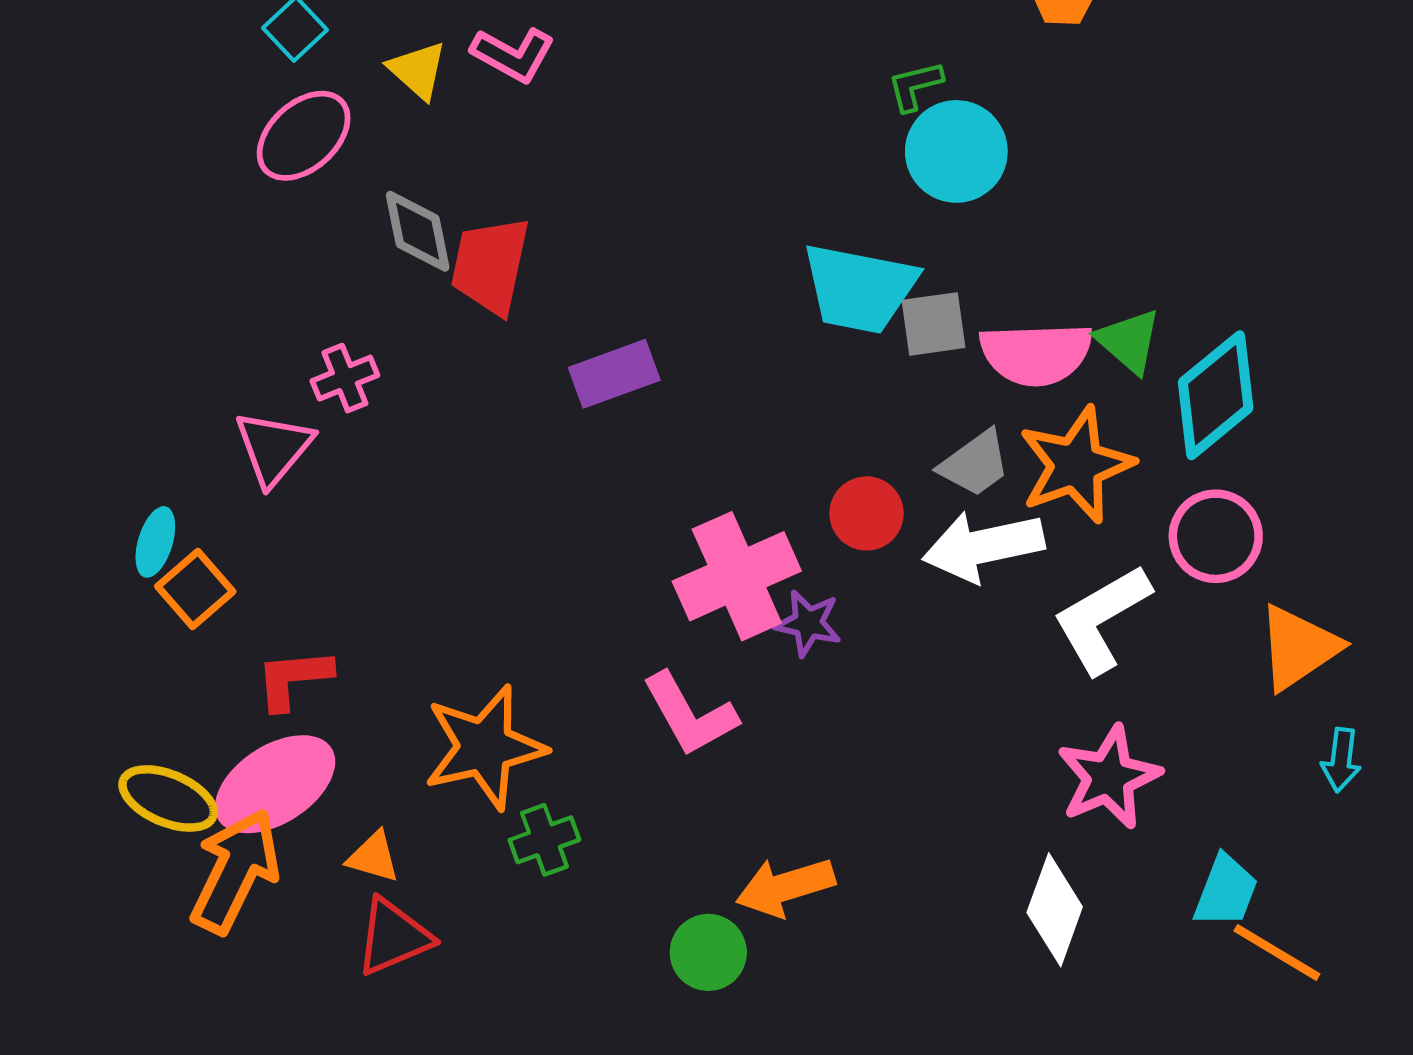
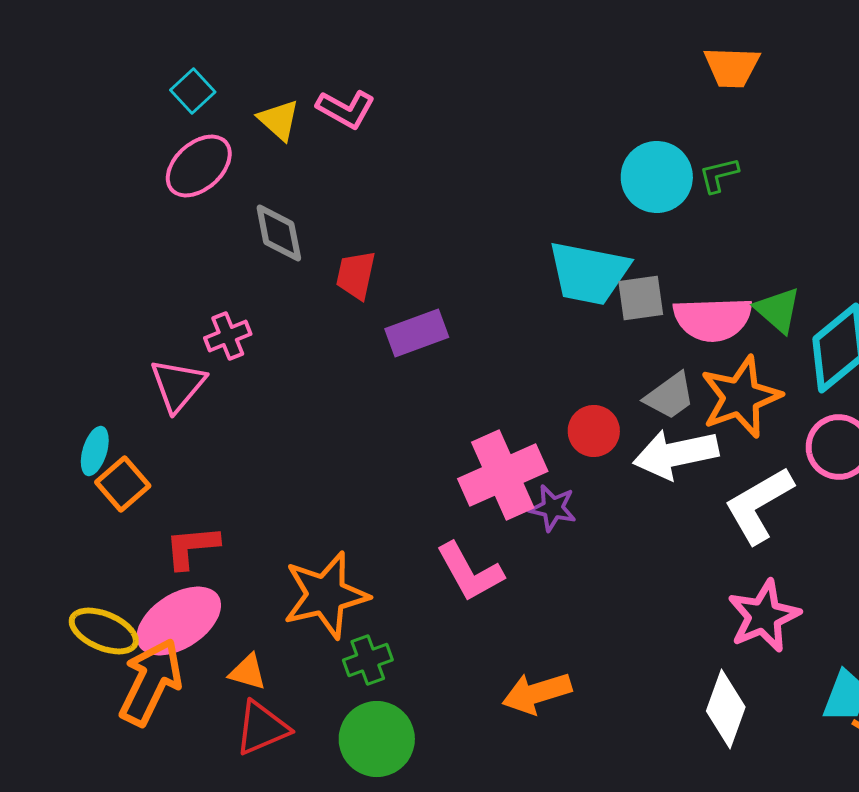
green L-shape: (915, 86) -> (719, 175), moved
red trapezoid: (490, 265) -> (356, 275), moved, size x0.7
green circle: (708, 952) -> (377, 739), moved, size x1.4

